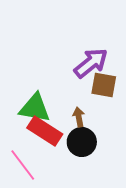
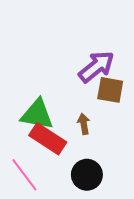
black circle: (82, 142) -> (87, 175), moved

